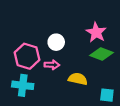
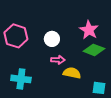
pink hexagon: (27, 56) -> (16, 36), moved
pink arrow: (52, 65) -> (58, 60), moved

